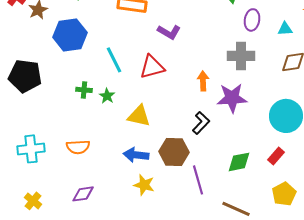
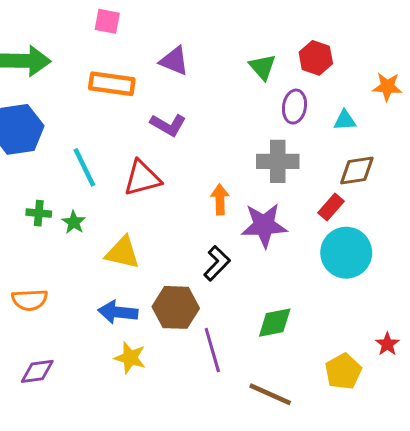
red rectangle: (276, 156) -> (331, 207), moved

